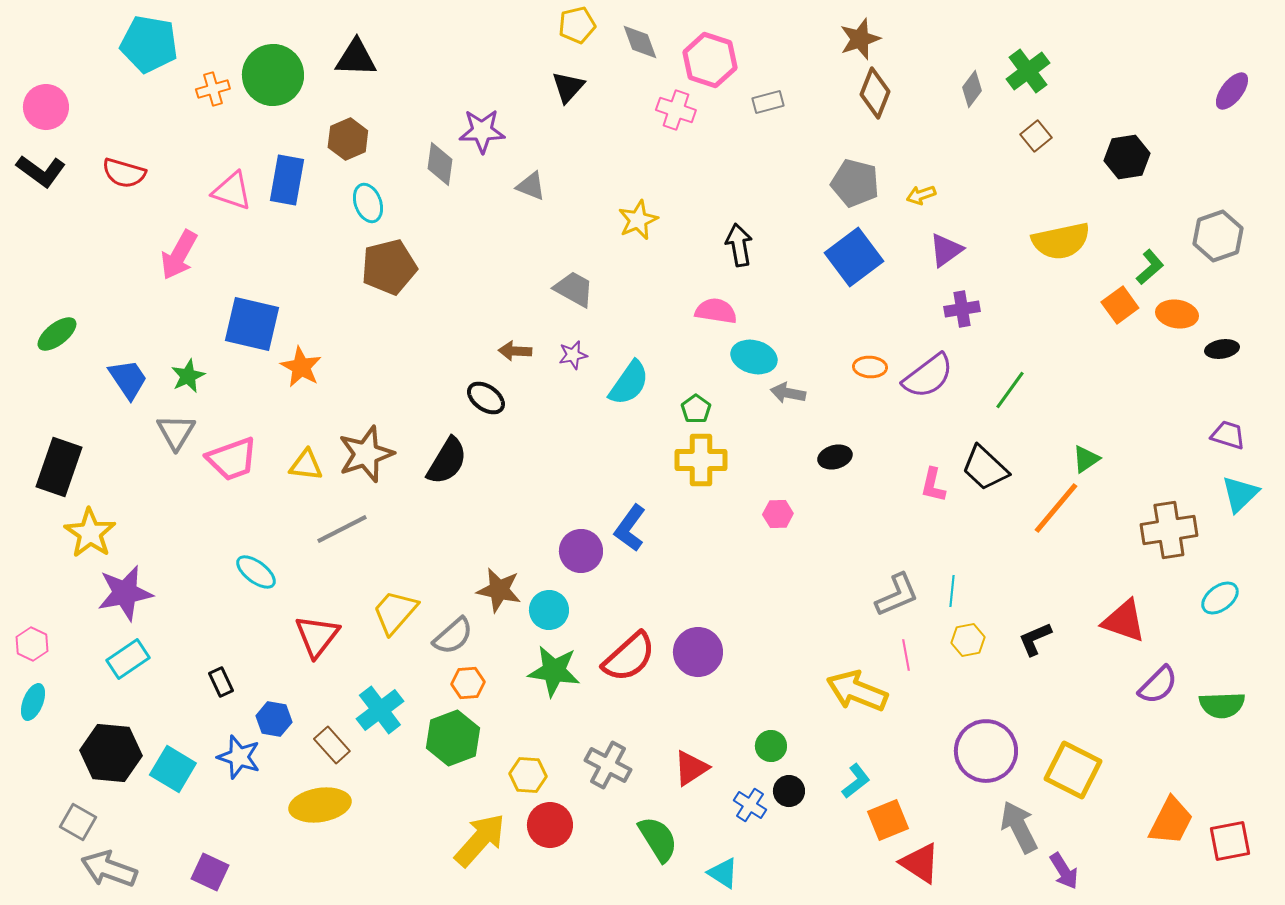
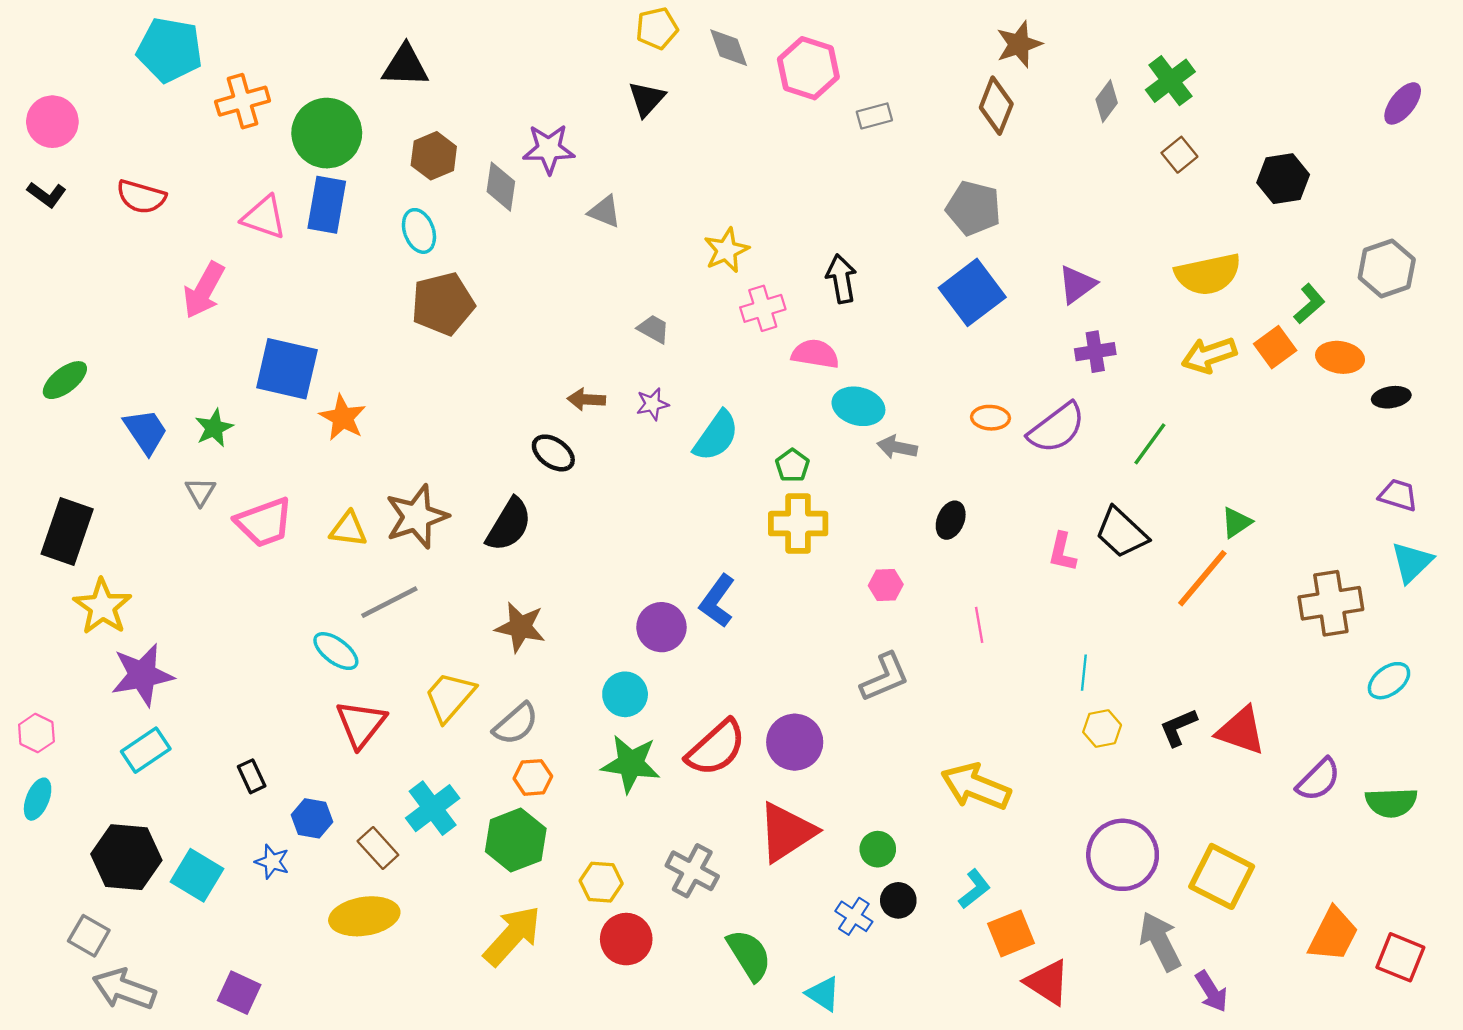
brown star: (860, 39) -> (1019, 44), moved
green circle: (273, 75) -> (327, 133), moved
orange cross: (213, 89) -> (243, 101), size x1.4
pink cross: (676, 110) -> (763, 308), moved, turned -36
brown hexagon: (348, 139) -> (434, 156), moved
black L-shape: (41, 171) -> (47, 195), size x0.7
yellow arrow: (921, 195) -> (1209, 355), moved, size x1.6
gray trapezoid: (574, 289) -> (654, 329), size x0.7
gray triangle: (176, 432) -> (200, 492), size x0.7
black ellipse: (835, 457) -> (951, 520), turned -52
cyan ellipse: (256, 572) -> (336, 651), moved
brown star: (499, 590) -> (520, 627), moved
gray L-shape: (897, 595) -> (885, 677), moved
red triangle: (1124, 621) -> (1241, 731), moved
pink line: (906, 655) -> (979, 625), moved
blue star: (239, 757) -> (272, 862), size x0.7
red triangle: (691, 768) -> (787, 832), moved, size x1.5
yellow arrow: (480, 840) -> (512, 936), moved
red square: (1230, 841) -> (1400, 957), turned 33

